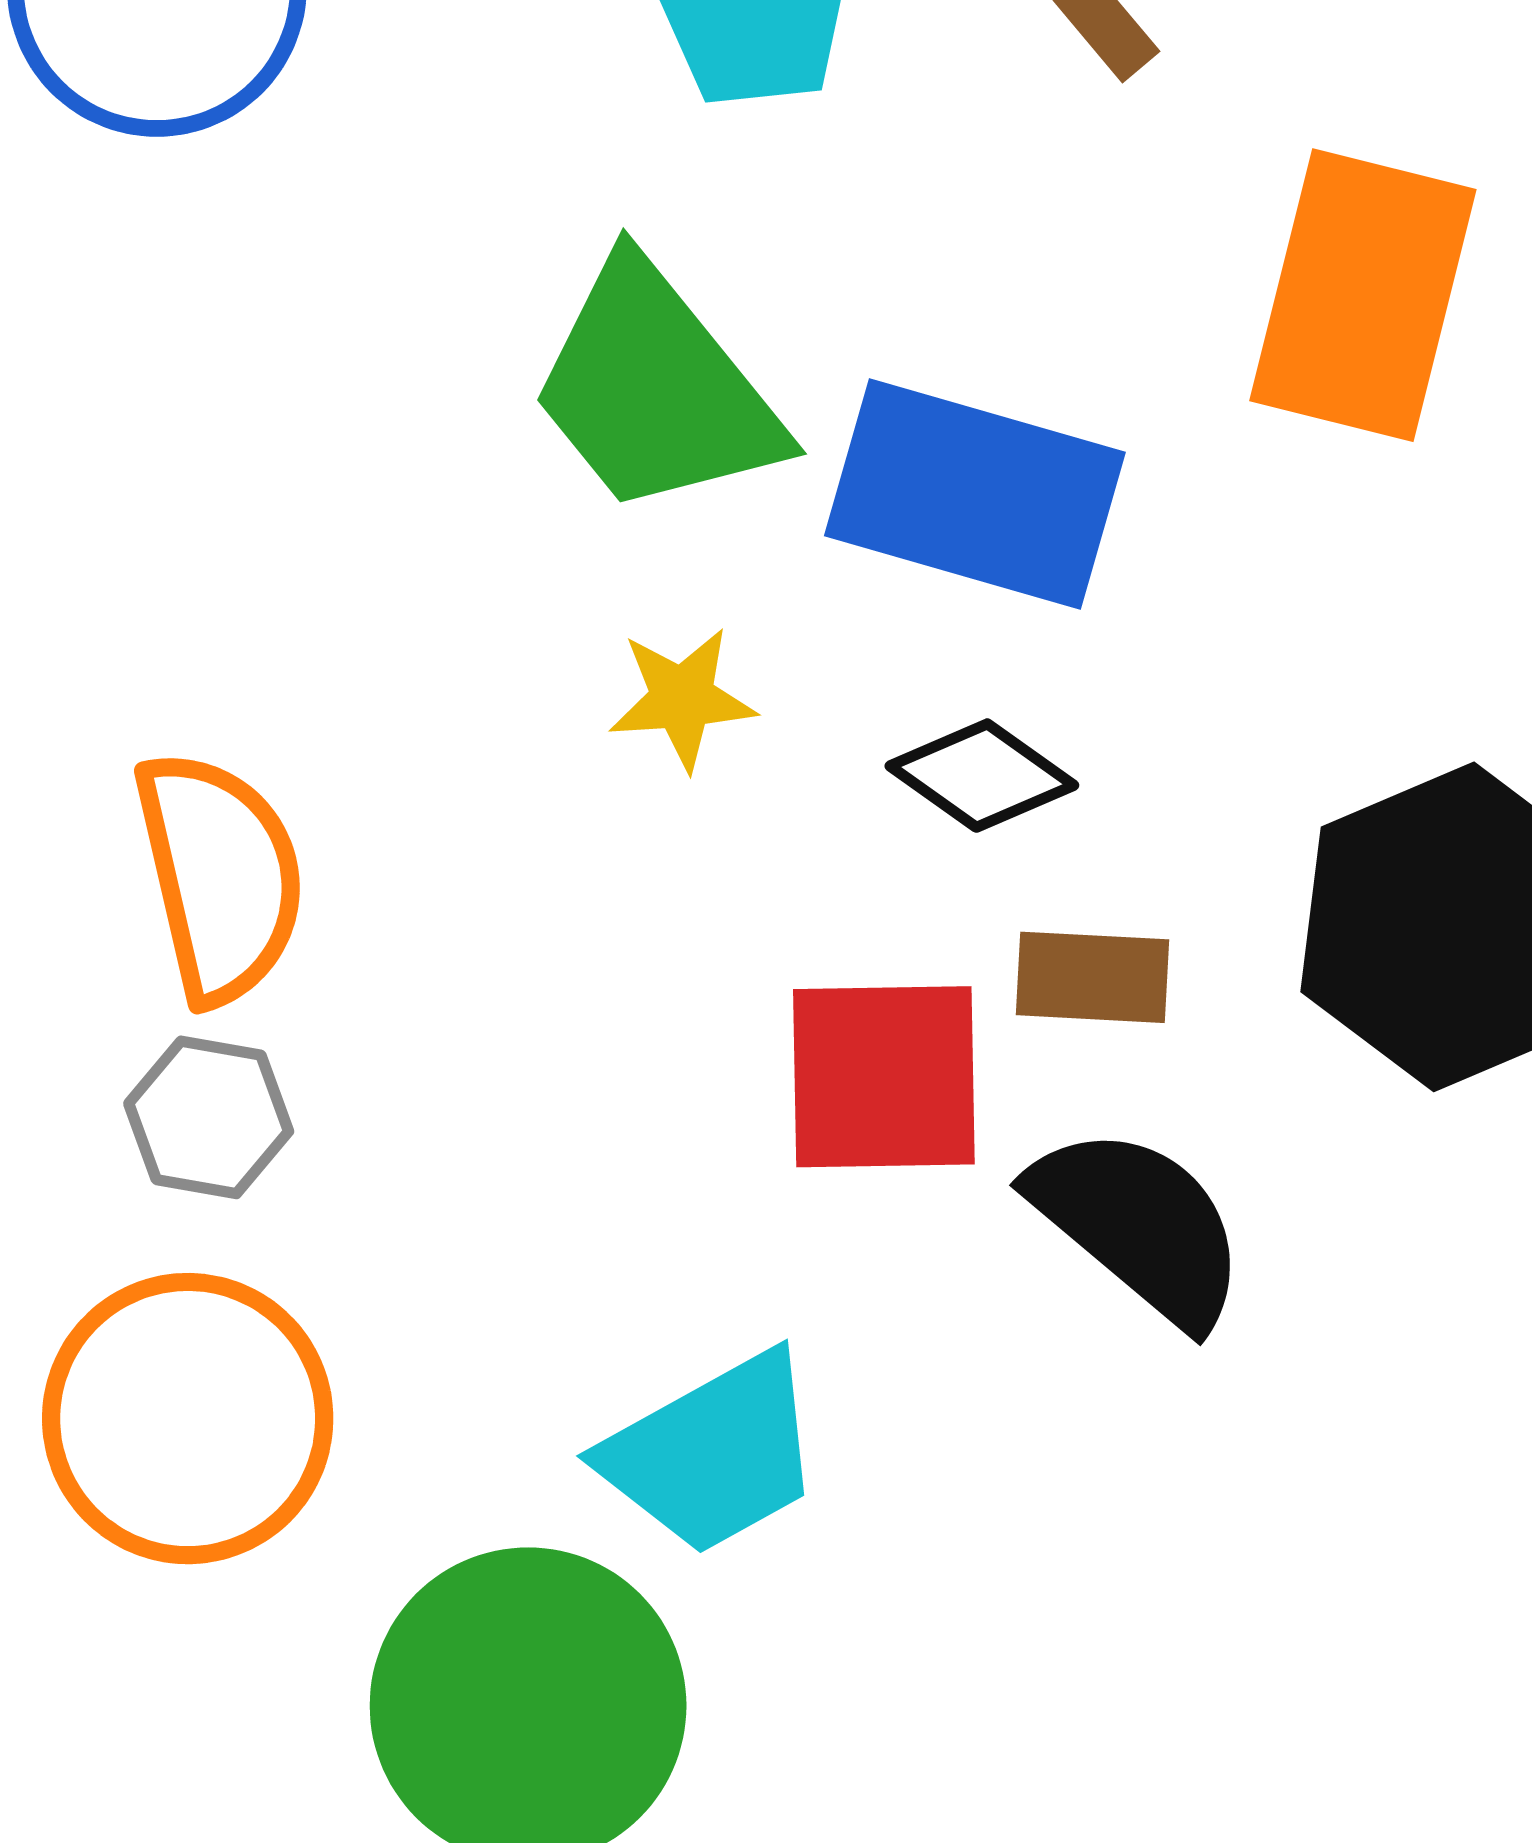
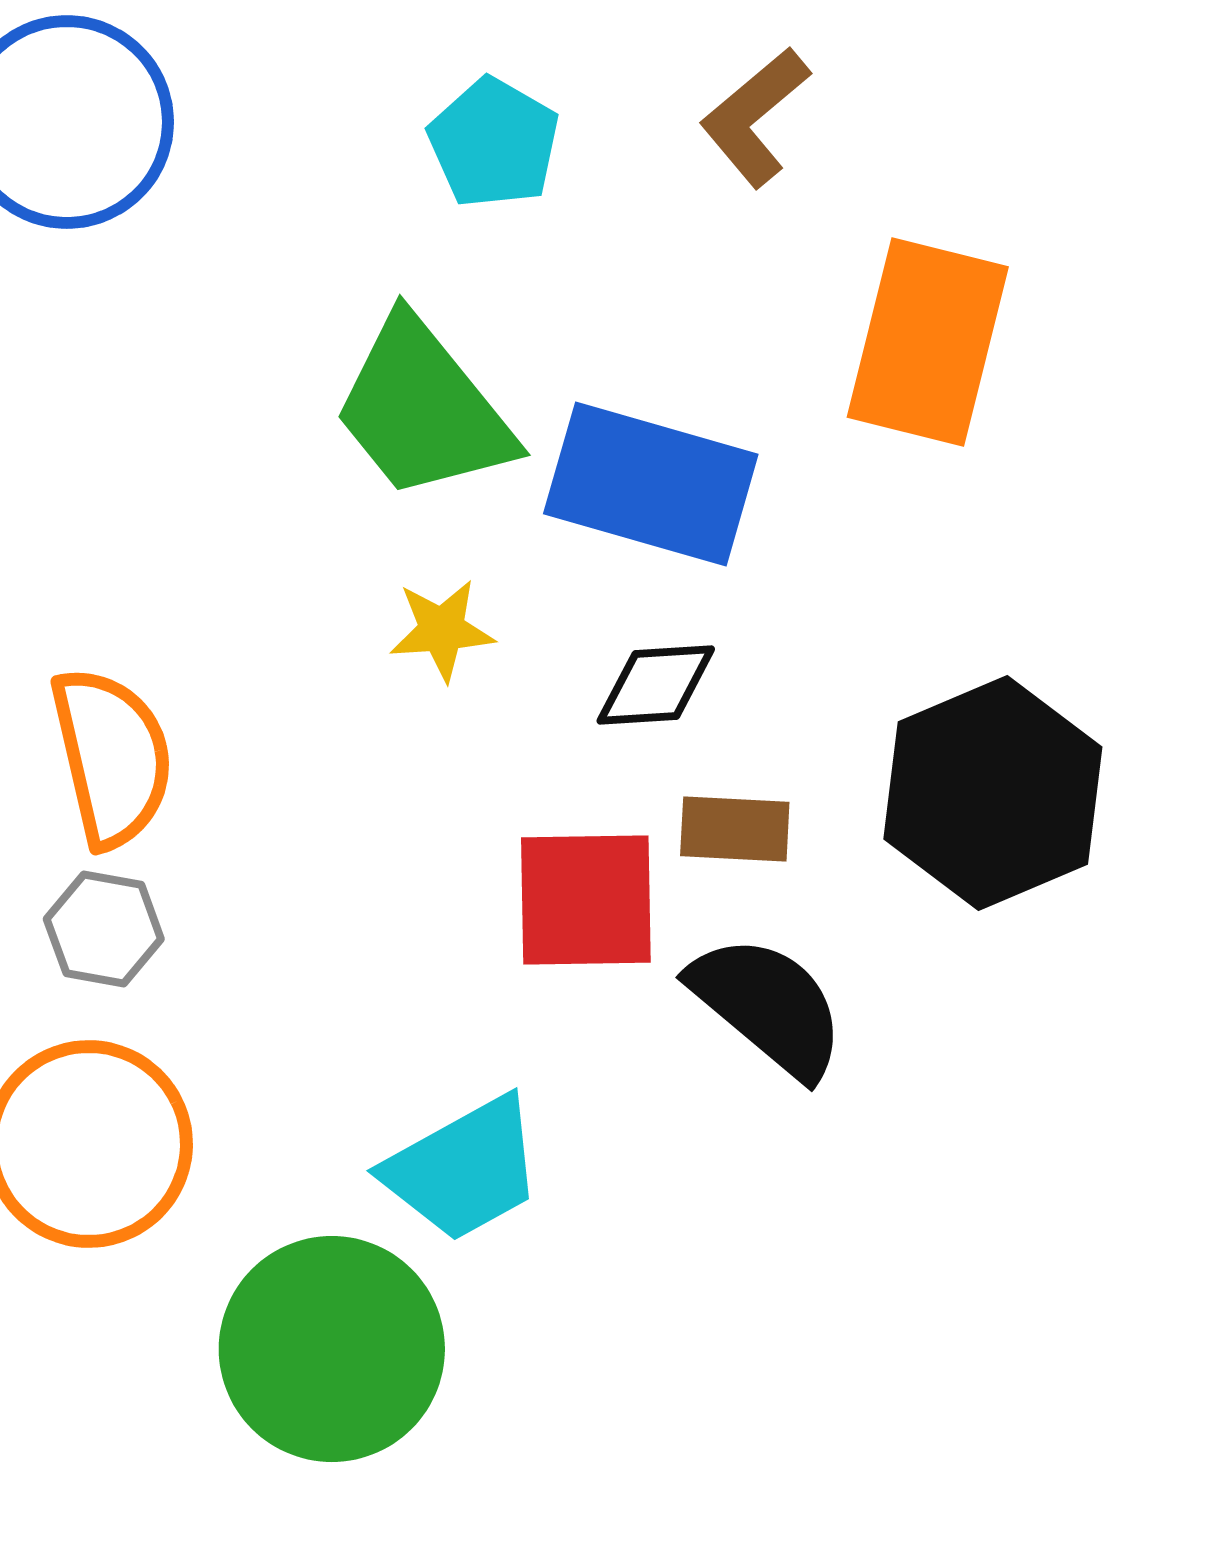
black diamond: (982, 776) -> (656, 685), turned -39

